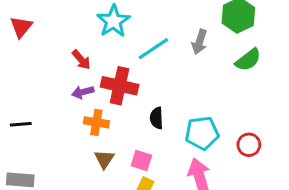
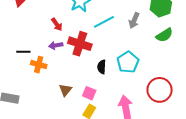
orange cross: (96, 122) -> (39, 65), moved
black line: (21, 124) -> (23, 52), moved
cyan pentagon: (202, 133) -> (128, 62), moved, turned -30
red circle: (249, 145) -> (160, 90), size x1.6

